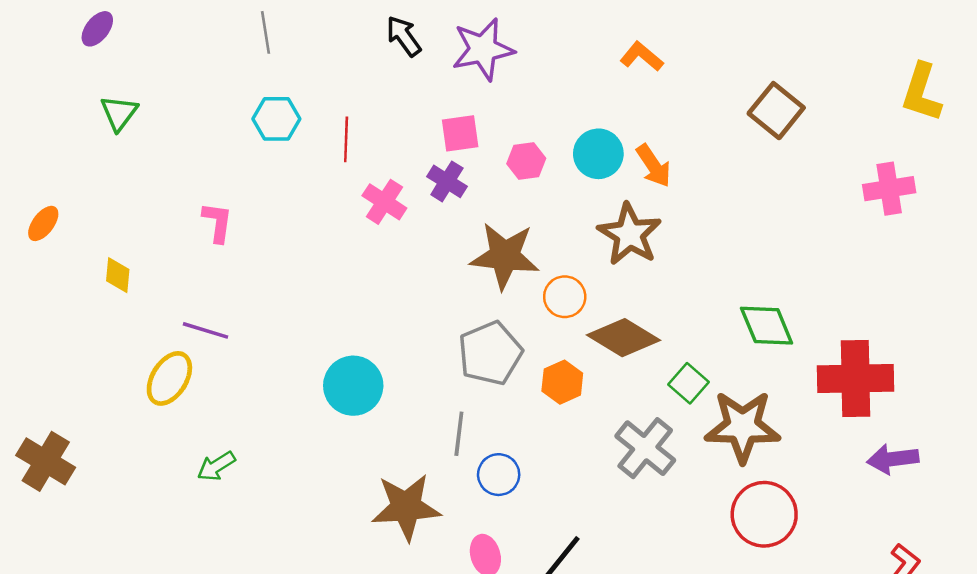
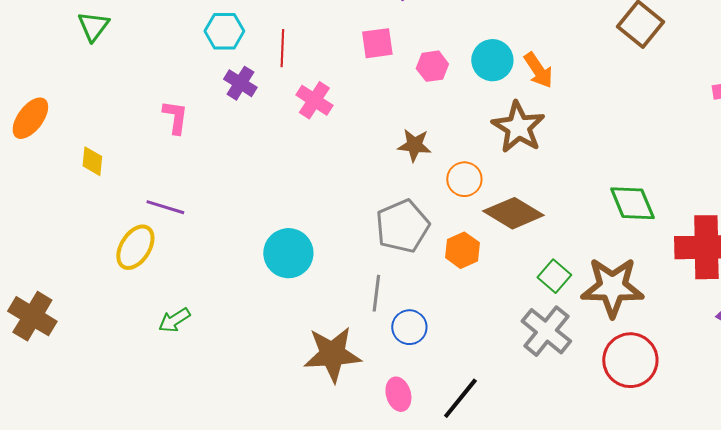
purple cross: (447, 181) -> (240, 83), moved
orange ellipse: (43, 223) -> (30, 118), size x1.4
brown star: (505, 256) -> (414, 145), size x0.6
green square: (688, 383) -> (554, 276), moved
gray cross: (645, 448) -> (546, 331), moved

